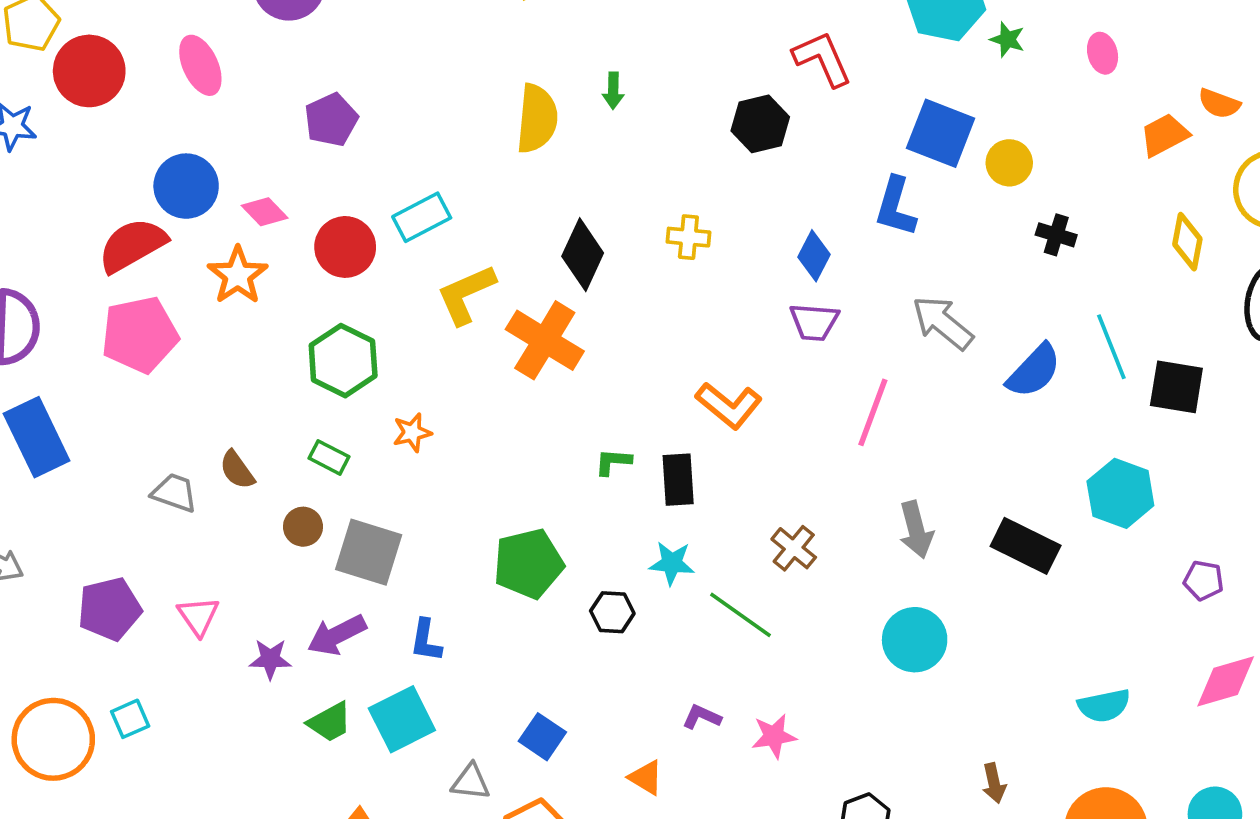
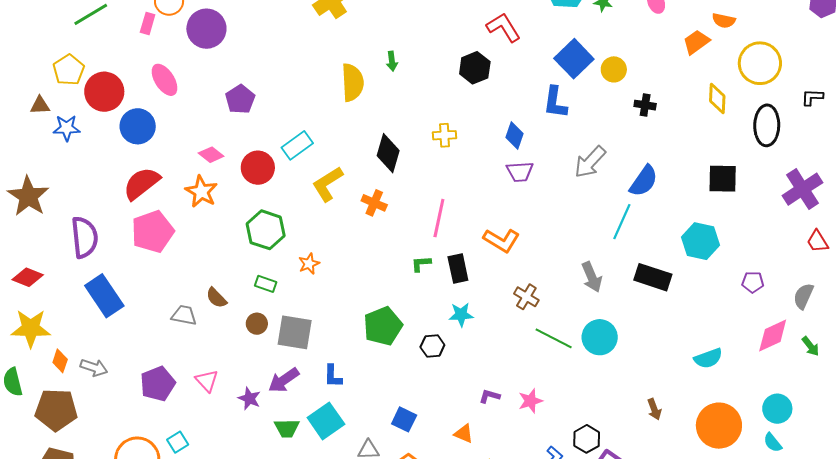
blue square: (941, 133) -> (574, 59), turned 33
blue circle: (186, 186) -> (138, 126), moved
gray arrow: (943, 323) -> (590, 162), turned -78
orange cross: (545, 340) -> (374, 203), size x0.6
cyan line: (1111, 347) -> (622, 222), moved, turned 54
orange L-shape: (729, 405) -> (501, 240), moved
pink line: (873, 412) -> (439, 218), moved
green line: (740, 615) -> (554, 338), moved
purple star: (270, 659) -> (249, 399), turned 30
green trapezoid: (330, 722) -> (287, 428), turned 36

